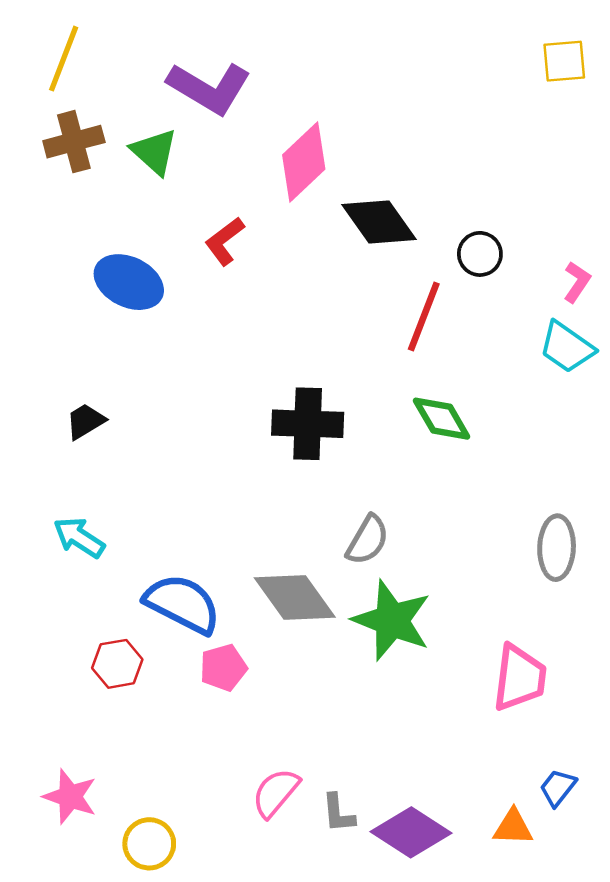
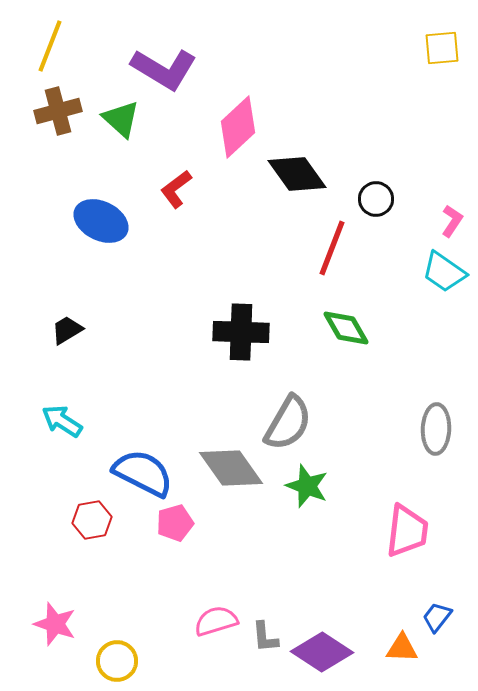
gray semicircle: (368, 540) -> (288, 423), size x1.4
green star: (392, 620) -> (307, 486), size x0.7
pink semicircle: (276, 793) -> (216, 621), turned 33

